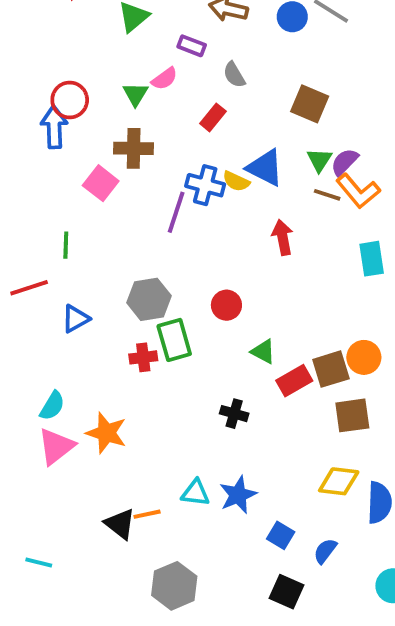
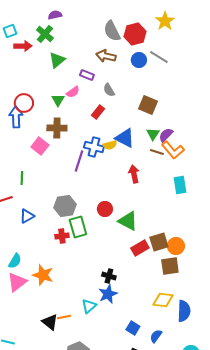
yellow semicircle: (236, 181) -> (110, 145), turned -40
green triangle: (263, 352) -> (128, 221), moved, size x1.5
orange circle: (364, 357) -> (176, 246), moved
black cross: (234, 414) -> (109, 276), moved
cyan triangle: (195, 493) -> (89, 306), turned -49
blue star: (238, 495) -> (108, 294), moved

